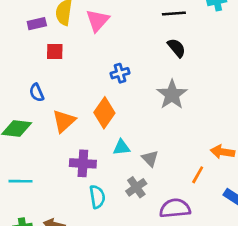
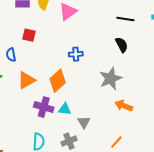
red square: (55, 51) -> (29, 35), moved
orange arrow: (223, 152) -> (124, 106), moved
purple cross: (83, 163) -> (44, 107), moved

